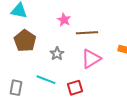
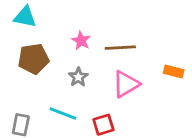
pink star: (64, 20) -> (81, 41), moved
brown pentagon: (25, 41) -> (33, 59), turned 30

